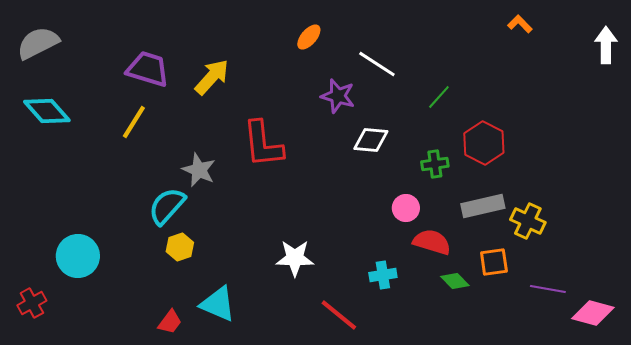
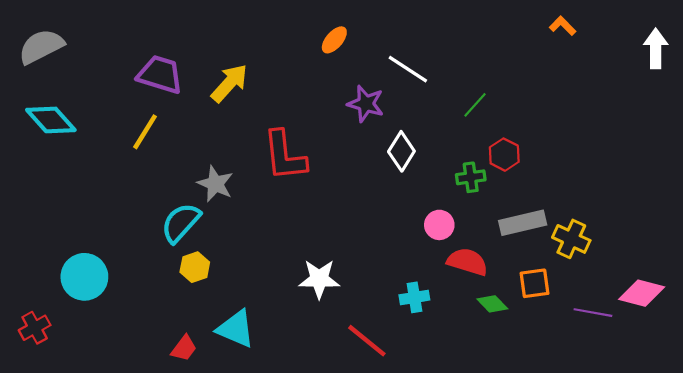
white diamond: (371, 140) -> (401, 151), turned -63
red hexagon: (484, 143) -> (504, 155), moved, size x0.7
pink diamond: (593, 313) -> (642, 293), moved

